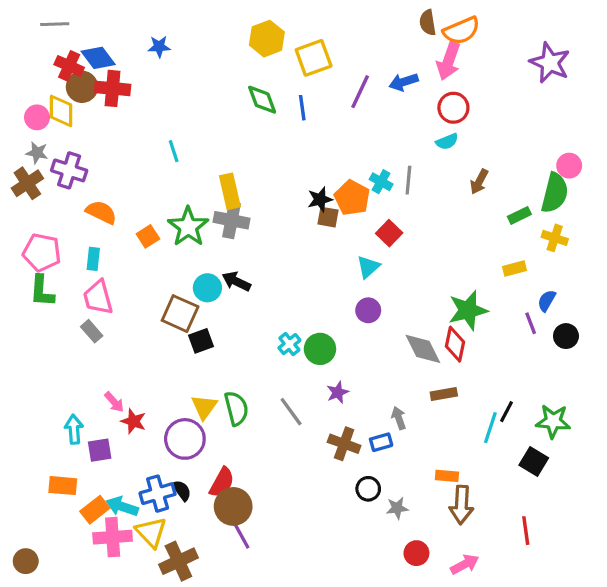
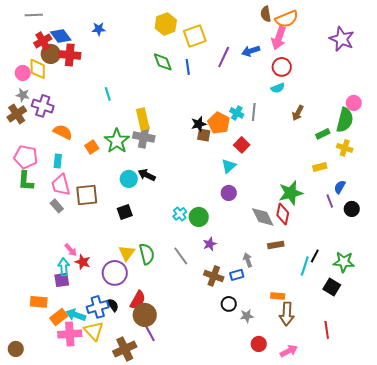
red cross: (69, 66) -> (43, 41), turned 36
brown square: (180, 314) -> (87, 195), moved, turned -30
cyan arrow: (74, 429) -> (64, 267), moved
brown cross: (178, 561) -> (125, 349), moved

